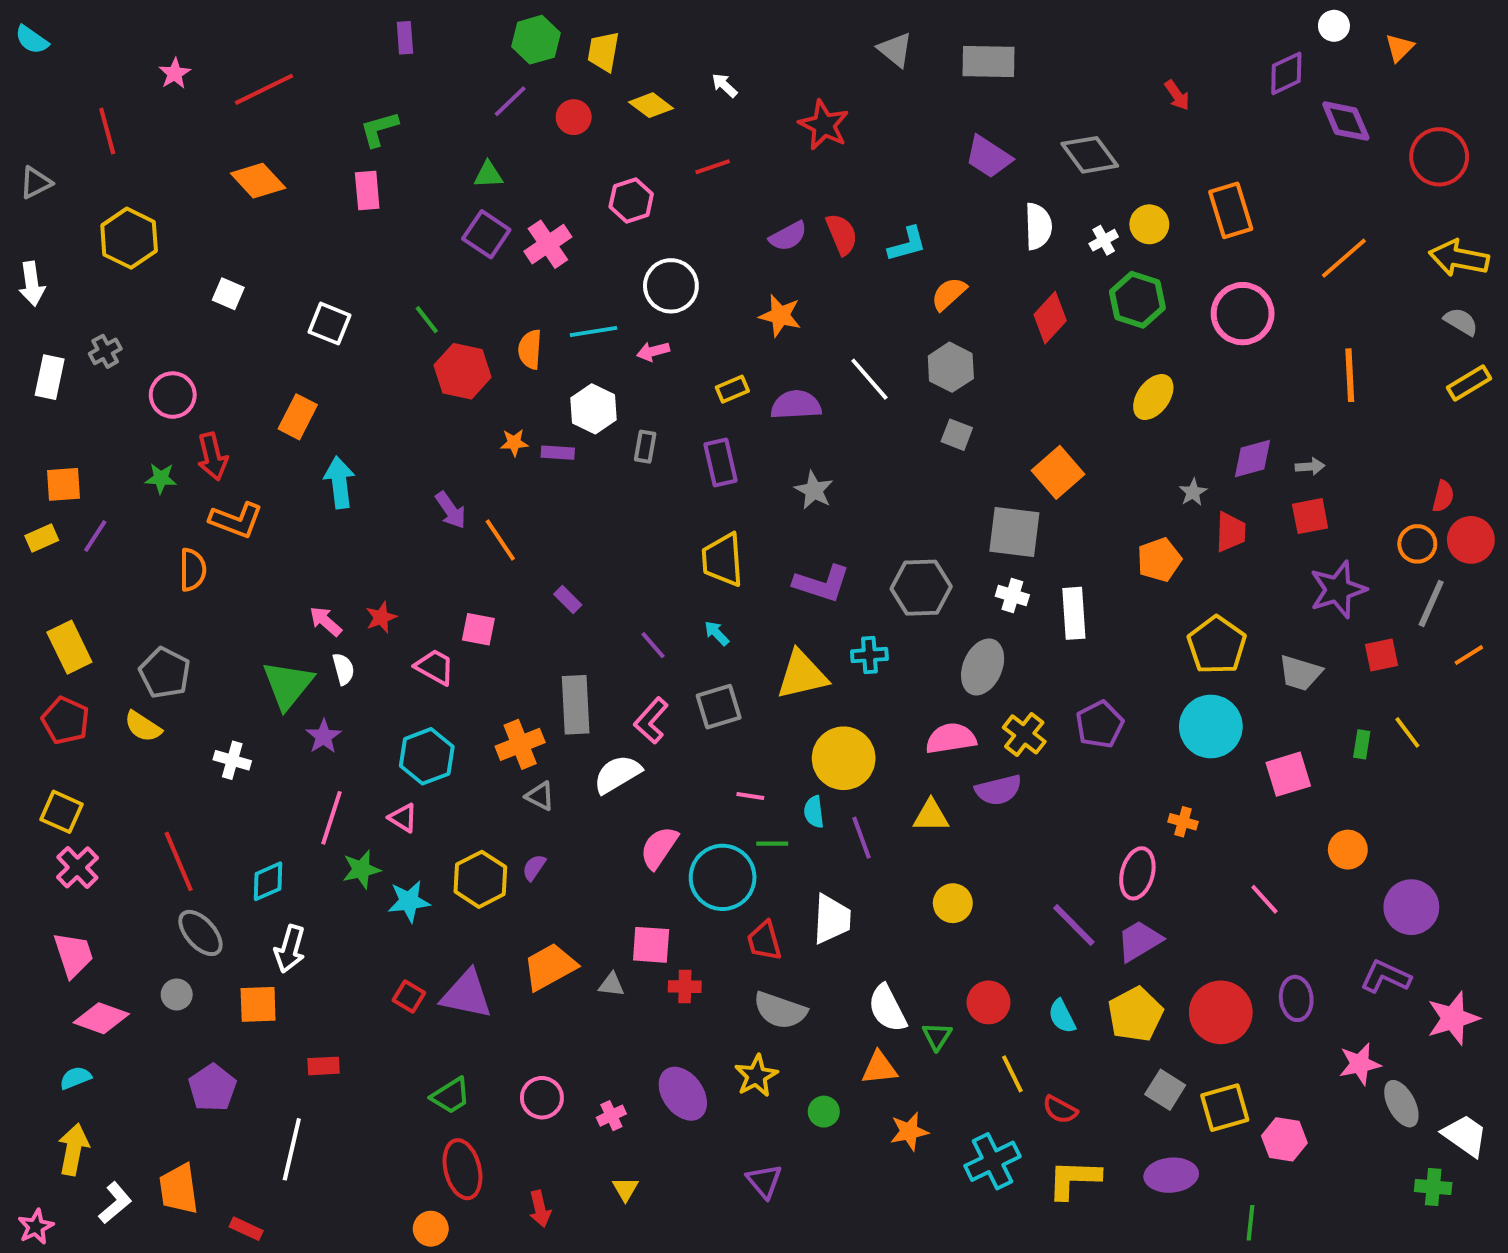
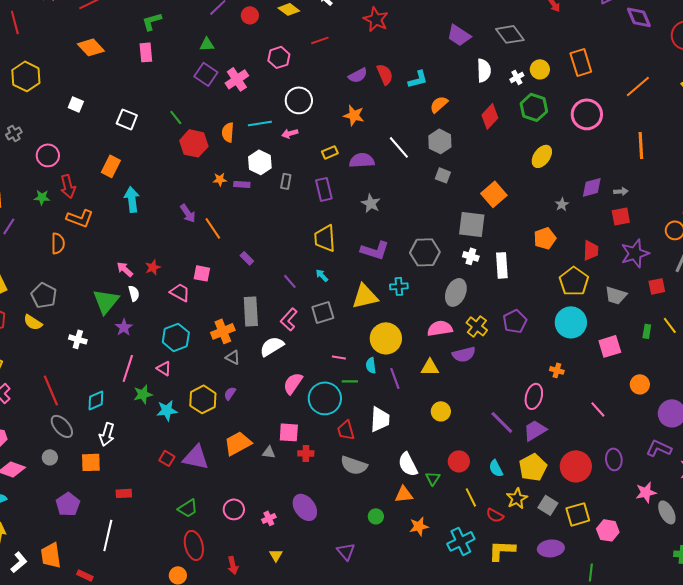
red trapezoid: (1231, 532) -> (591, 250), moved
yellow star: (756, 1076) -> (517, 498), moved

